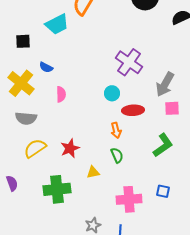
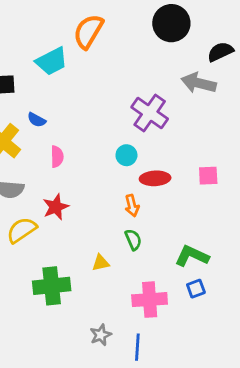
gray arrow: (165, 84) -> (199, 83), moved, turned 75
green L-shape: (163, 145) -> (192, 256), moved, turned -120
red star: (70, 148) -> (56, 207), moved
blue square: (163, 191) -> (196, 289), turned -32

